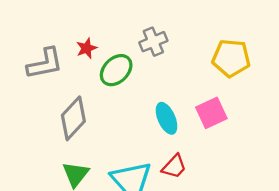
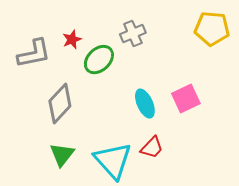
yellow pentagon: (231, 58) -> (212, 29), moved

